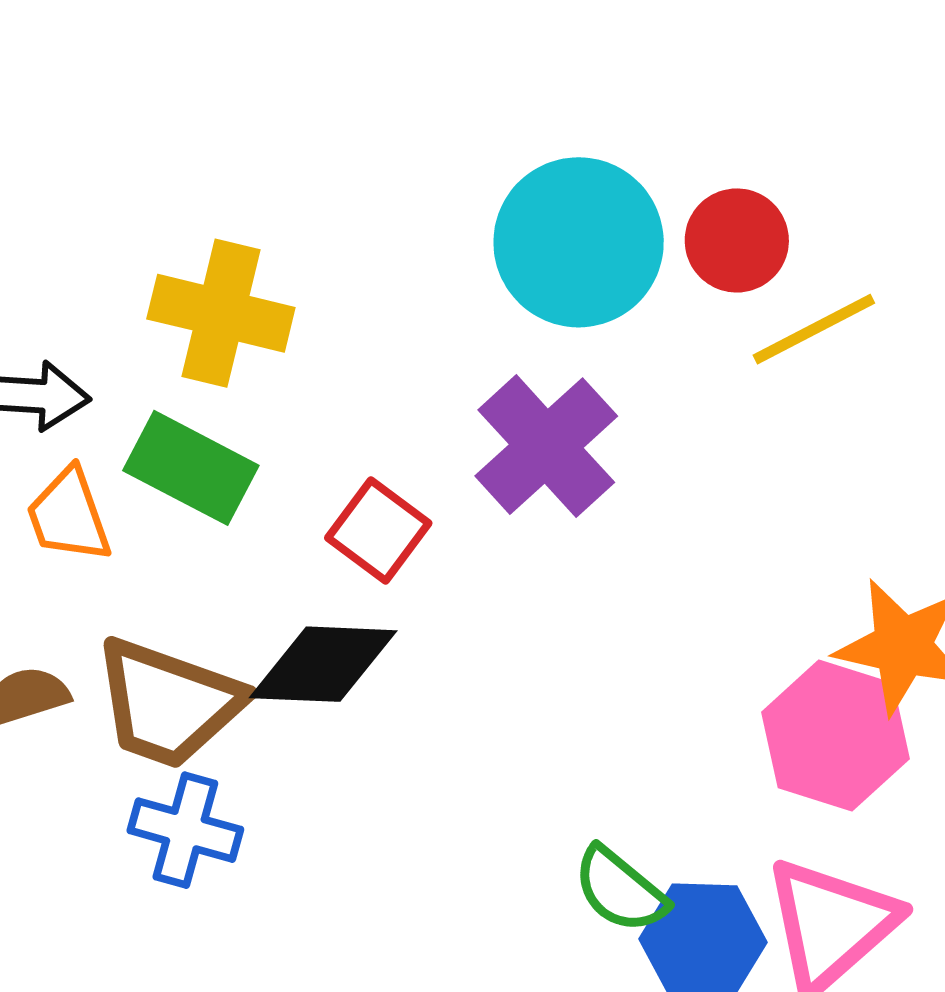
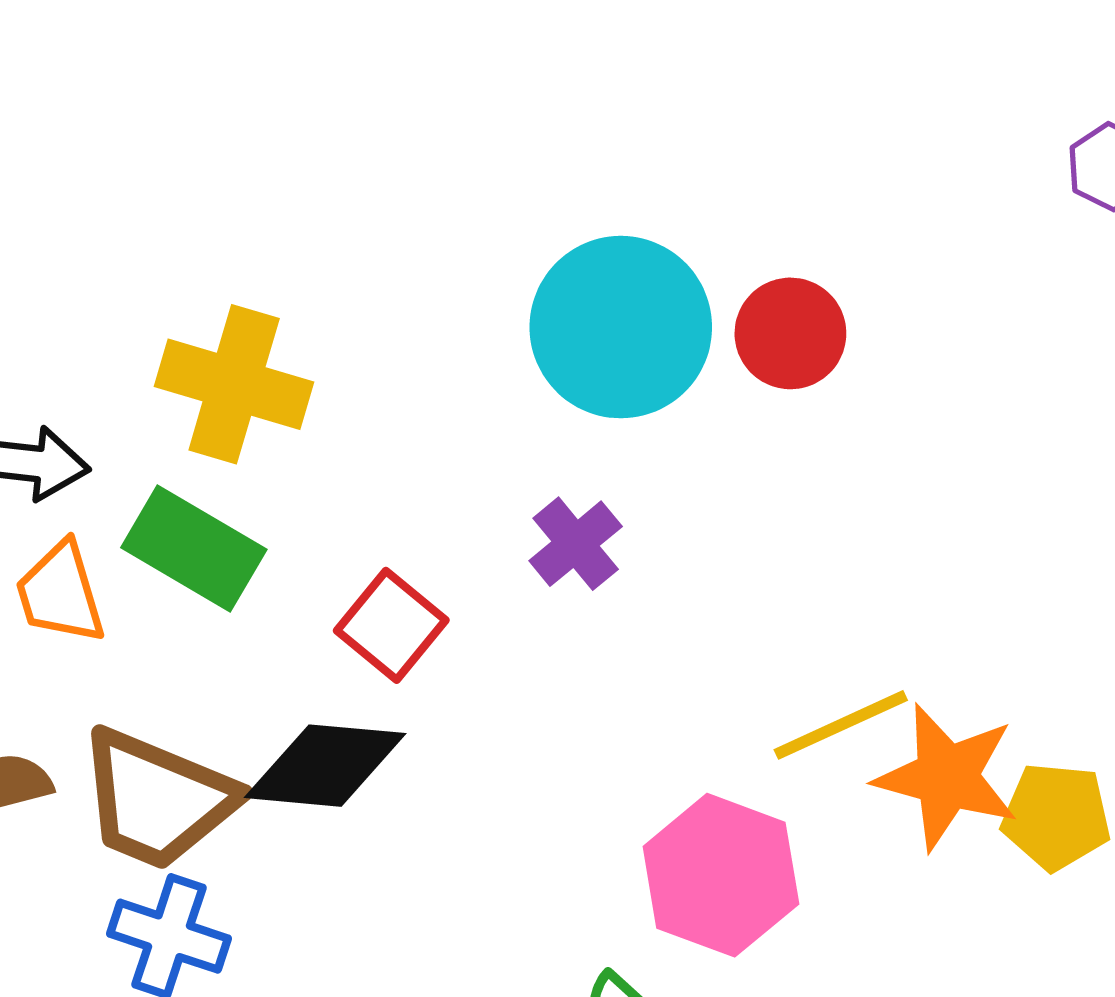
yellow line: (814, 329) -> (841, 725), moved
purple cross: (546, 446) -> (576, 544), size x0.6
pink hexagon: (835, 735) -> (721, 875), moved

